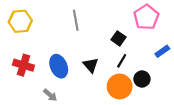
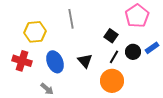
yellow hexagon: (20, 21) -> (35, 32), moved
black circle: (142, 79) -> (133, 52), moved

